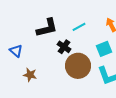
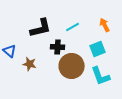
black cross: (64, 47) -> (58, 47), turned -32
brown star: (30, 75) -> (30, 64), moved

